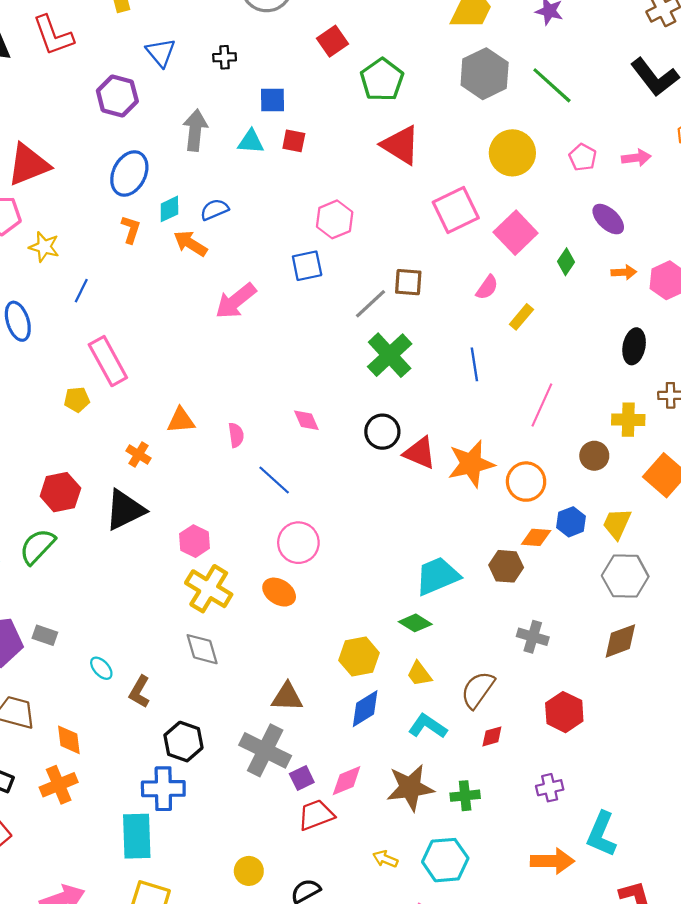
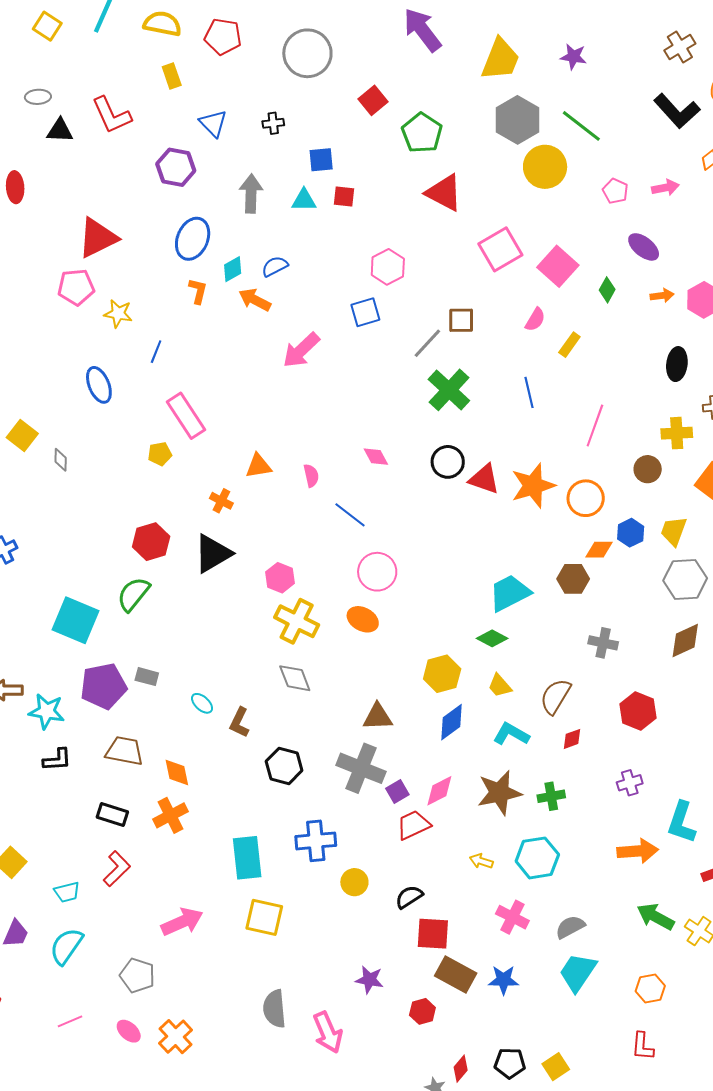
yellow circle: (512, 153) -> (545, 167), moved
blue cross: (163, 789) -> (316, 841), moved

